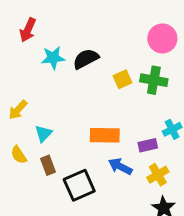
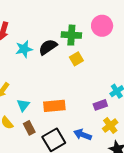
green cross: (154, 80) -> (71, 35), moved
orange rectangle: (105, 135) -> (54, 106), moved
blue arrow: (120, 166) -> (83, 135), moved

